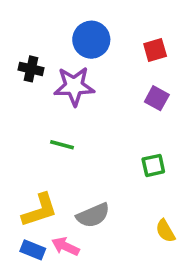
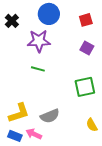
black cross: (31, 69) -> (12, 21), moved, turned 32
green line: (62, 145) -> (38, 69), moved
green square: (153, 165) -> (85, 87), size x1.5

